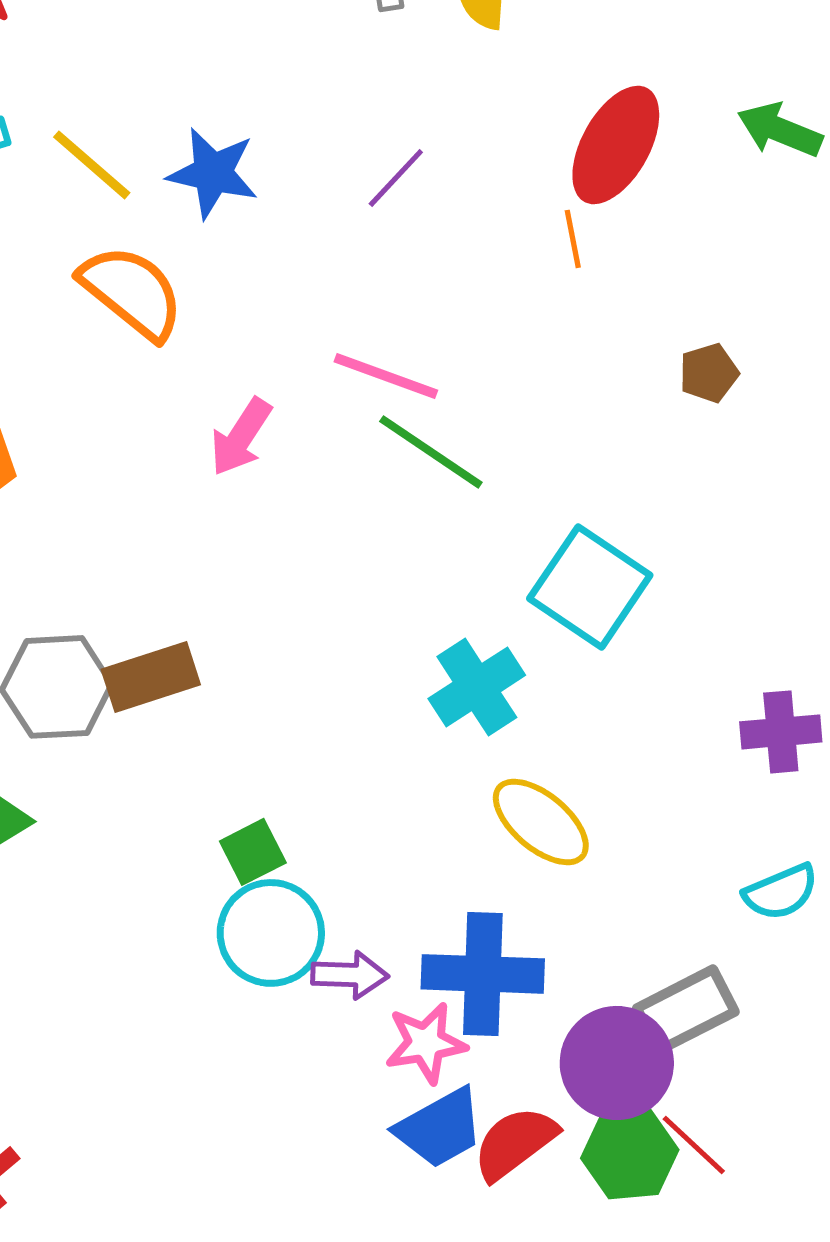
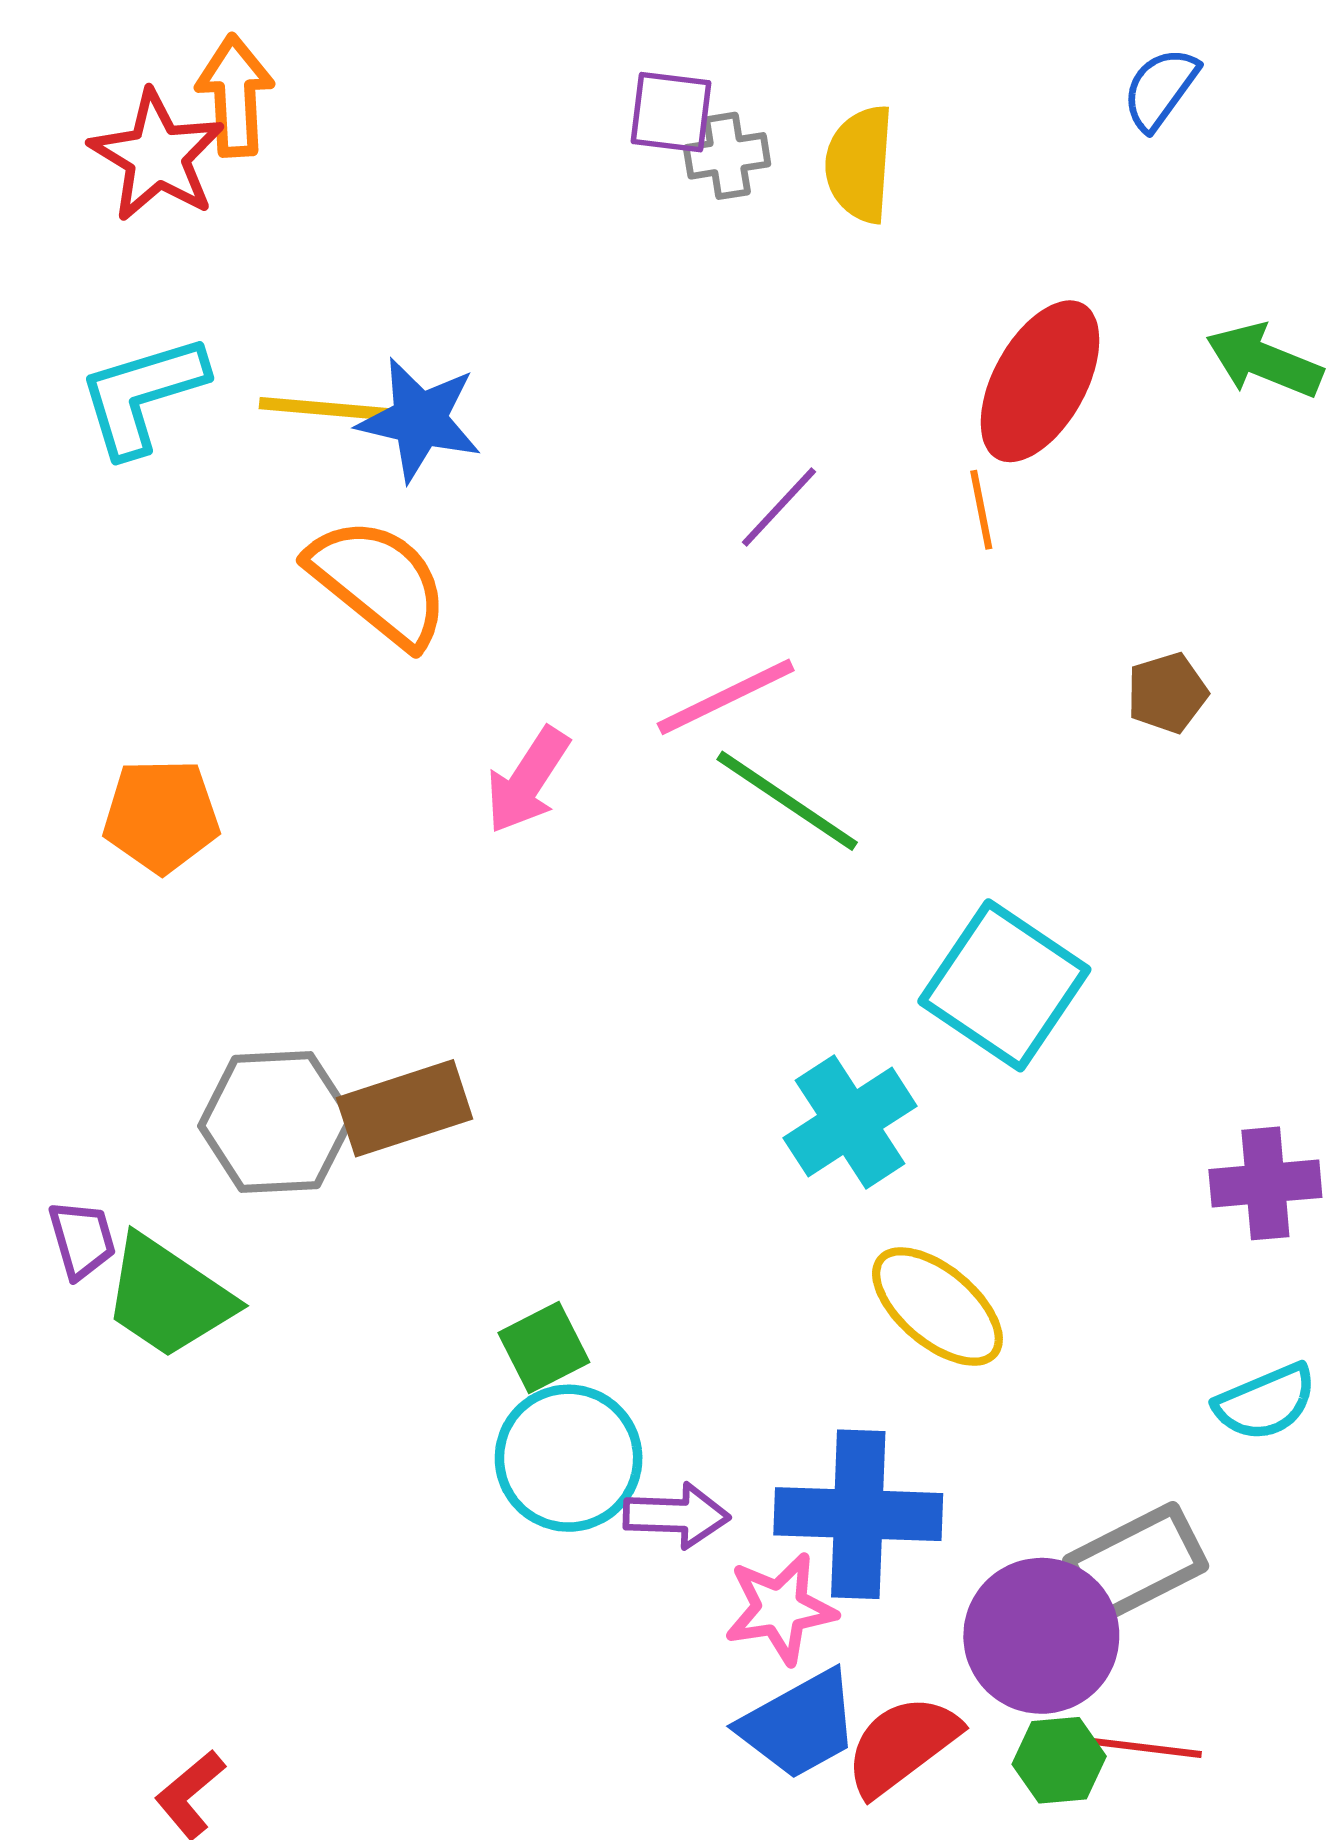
yellow line: (92, 165) -> (324, 409), turned -36
blue star: (213, 173) -> (420, 420), moved
purple line: (396, 178) -> (779, 507), moved
pink line: (386, 376) -> (726, 697), turned -46
red line: (694, 1145) -> (1147, 1748), turned -36
green hexagon: (630, 1154) -> (1059, 1760), size x0.7

